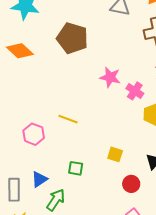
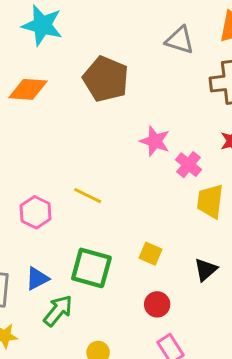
orange diamond: (20, 51) -> (28, 89), turned -44
green square: (76, 168) -> (91, 268), size x1.8
red circle: (131, 184) -> (157, 304), moved

